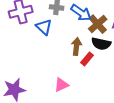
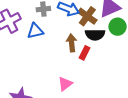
blue triangle: (44, 27) -> (35, 31), turned -42

